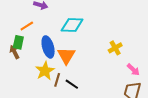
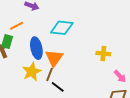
yellow cross: (115, 48) -> (103, 54), turned 32
brown line: (57, 80) -> (49, 74), moved

